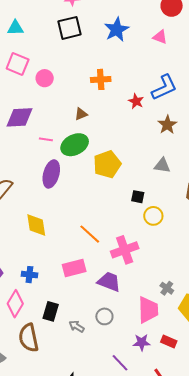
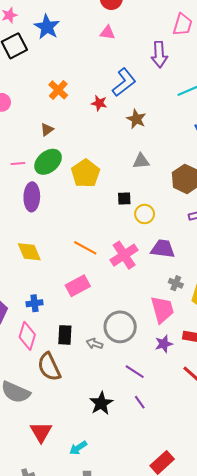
blue star: (117, 30) -> (47, 27), moved
orange cross: (101, 79) -> (58, 90), turned -30
purple trapezoid: (109, 282) -> (163, 249), moved
gray circle: (104, 316) -> (120, 327), size x1.8
purple line: (120, 363) -> (135, 372), moved

